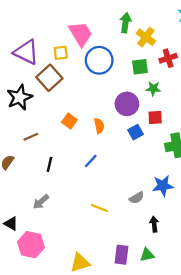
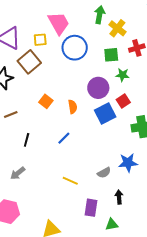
red square: (155, 118) -> (123, 101), turned -32
blue square: (136, 132) -> (105, 114), size x1.5
purple rectangle: (122, 255) -> (91, 208), moved

